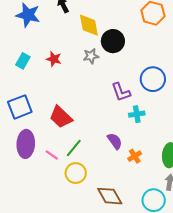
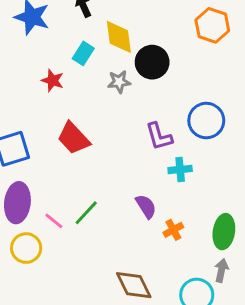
red star: (54, 59) -> (53, 80), moved
cyan rectangle: (23, 61) -> (83, 53), moved
red trapezoid: (61, 117) -> (74, 138), moved
yellow circle: (76, 173) -> (26, 248), moved

